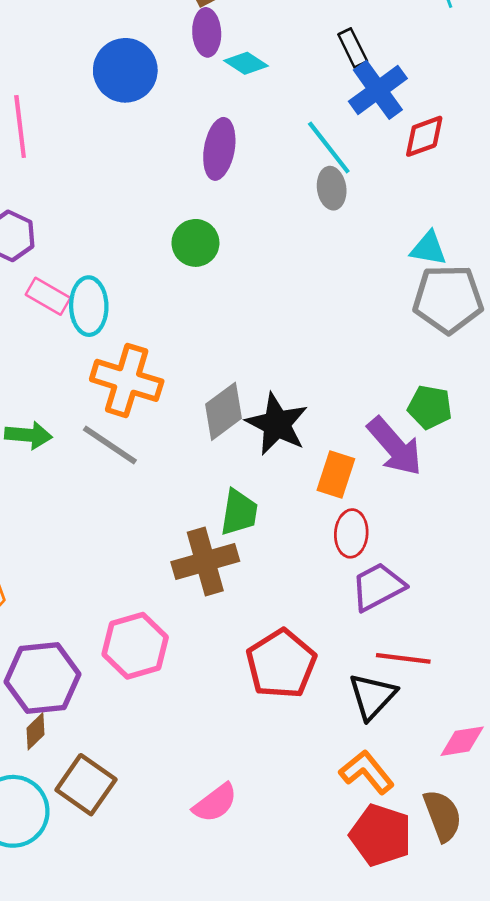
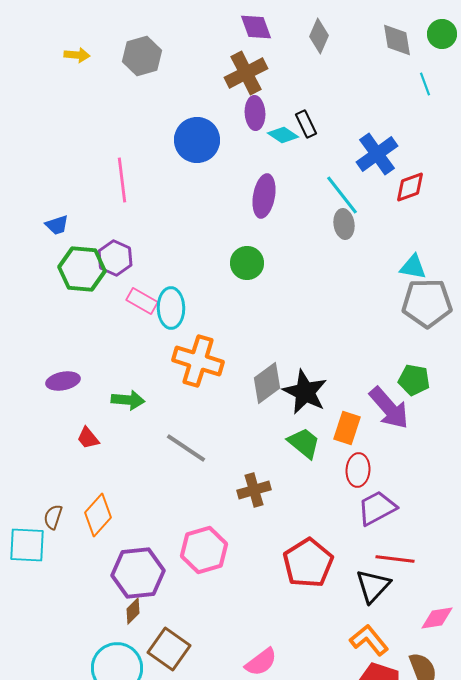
black rectangle: (353, 48) -> (306, 124), moved
gray line: (110, 445) -> (186, 448), moved
green trapezoid: (239, 512) -> (304, 443), moved, turned -60
brown cross: (205, 562) -> (254, 490), size x0.7

